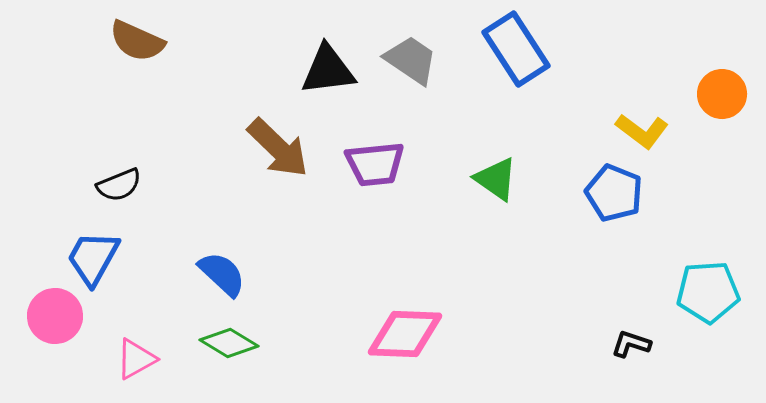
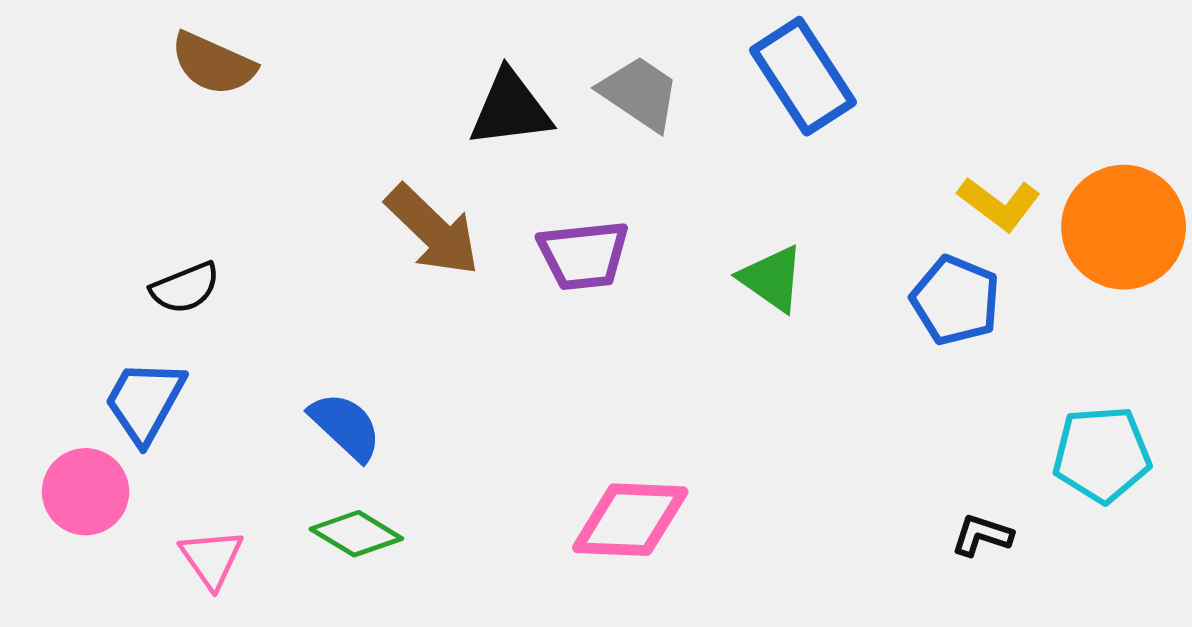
orange circle: (722, 94) -> (1124, 227), moved, size x1.6
pink triangle: (136, 359) -> (212, 559), turned -36

